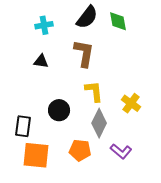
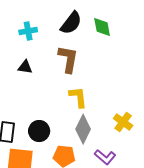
yellow cross: (131, 103) -> (123, 122), moved
black circle: (59, 110) -> (39, 131), moved

